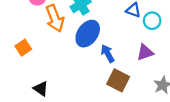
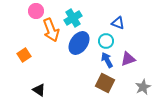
cyan circle: (152, 21) -> (106, 41), moved
blue arrow: (108, 53) -> (107, 60), moved

